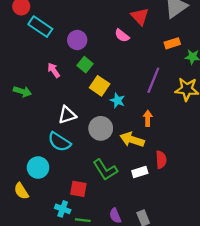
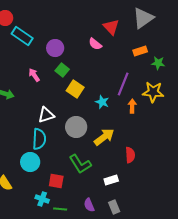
cyan star: (117, 100) -> (102, 102), moved
orange arrow: (148, 118) -> (132, 106), moved
yellow arrow: (132, 140) -> (104, 137), turned 125
cyan semicircle: (59, 142) -> (39, 139), turned -120
cyan circle: (38, 168) -> (30, 162), moved
white rectangle: (140, 172) -> (111, 180), moved

